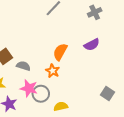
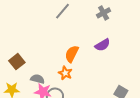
gray semicircle: (23, 66) -> (37, 79), moved

